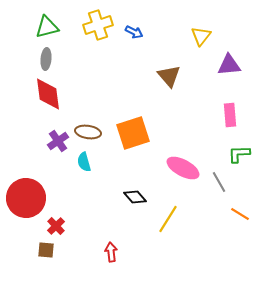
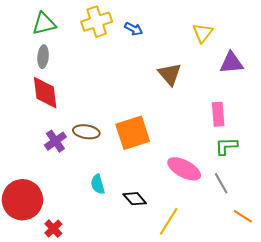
pink rectangle: (230, 115) -> (218, 114), moved
green L-shape: (239, 154) -> (226, 146), moved
cyan semicircle: (84, 162) -> (98, 184), moved

